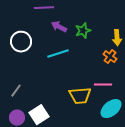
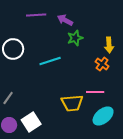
purple arrow: (59, 27) -> (65, 20), moved

